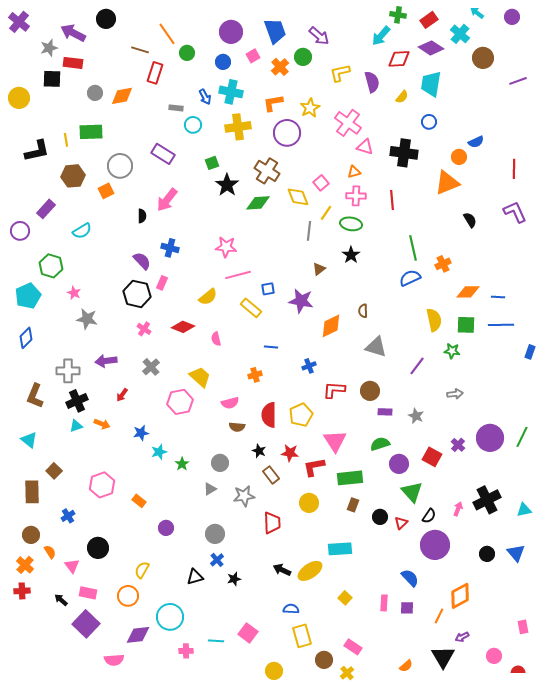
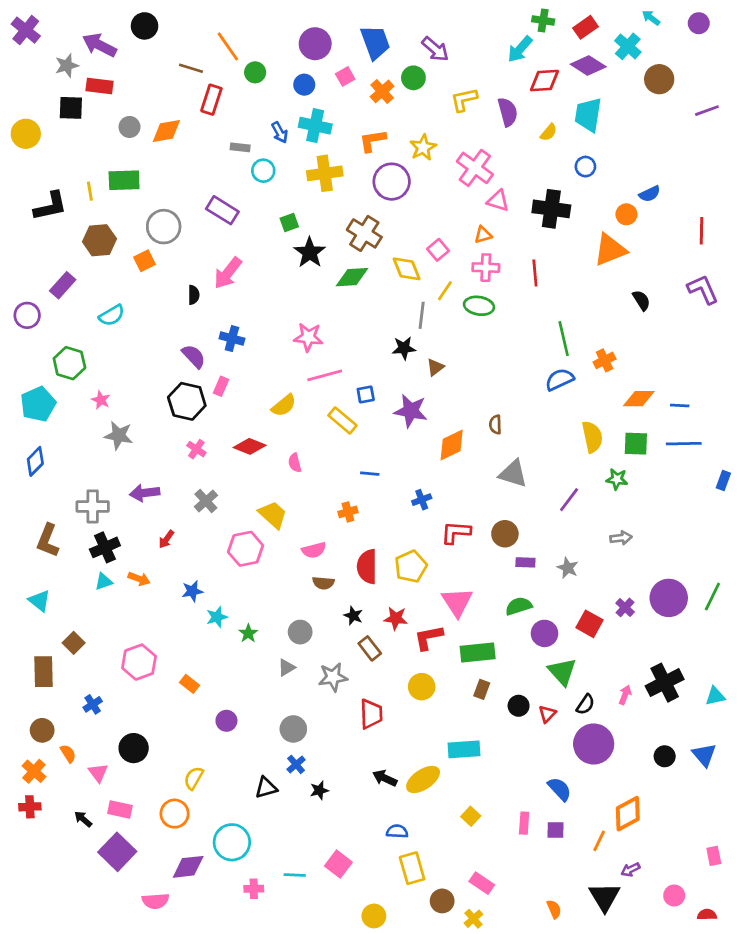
black star: (351, 255) -> (404, 348), moved, turned 30
orange semicircle: (406, 666) -> (554, 909), turned -72

